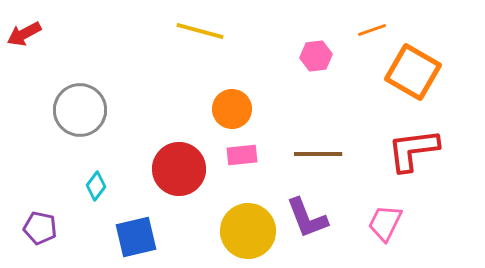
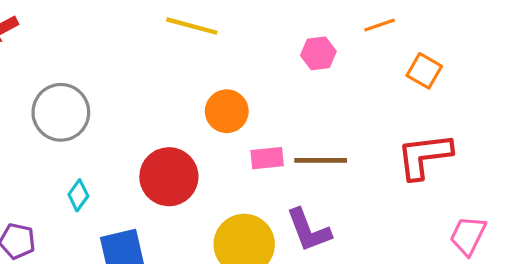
orange square: (413, 72) -> (424, 71), size x0.6
pink rectangle: (242, 155) -> (267, 158), moved
pink trapezoid: (385, 223) -> (468, 236), moved

